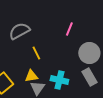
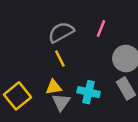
gray semicircle: (19, 31) -> (61, 32), moved

